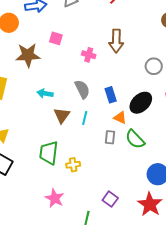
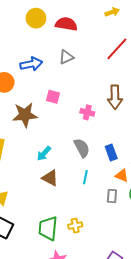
cyan arrow: (45, 93) -> (44, 153), turned -56
brown triangle: (62, 115) -> (50, 178), moved, turned -36
green trapezoid: (49, 153) -> (48, 228), moved

